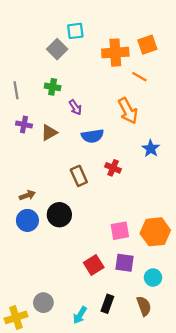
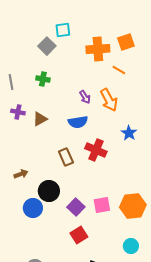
purple arrow: (75, 107) -> (85, 97), moved
red cross: (113, 168) -> (96, 150), size x1.5
blue circle: (27, 220) -> (33, 208), moved
purple square: (124, 263) -> (76, 207), moved, turned 36

